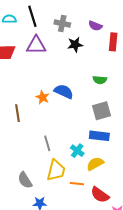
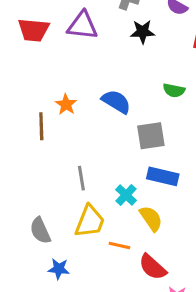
orange star: (43, 97) -> (66, 104), moved
gray square: (102, 111) -> (151, 136), moved
yellow semicircle: (95, 164) -> (151, 218), turned 78

